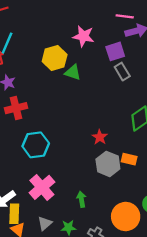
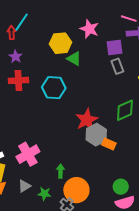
red star: (100, 137) -> (87, 120), size x1.6
cyan hexagon: (36, 145) -> (54, 88), moved
gray hexagon: (108, 164) -> (96, 135), moved
orange circle: (126, 217) -> (76, 190), moved

